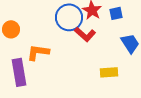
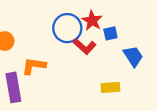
blue square: (116, 13) -> (110, 33), moved

